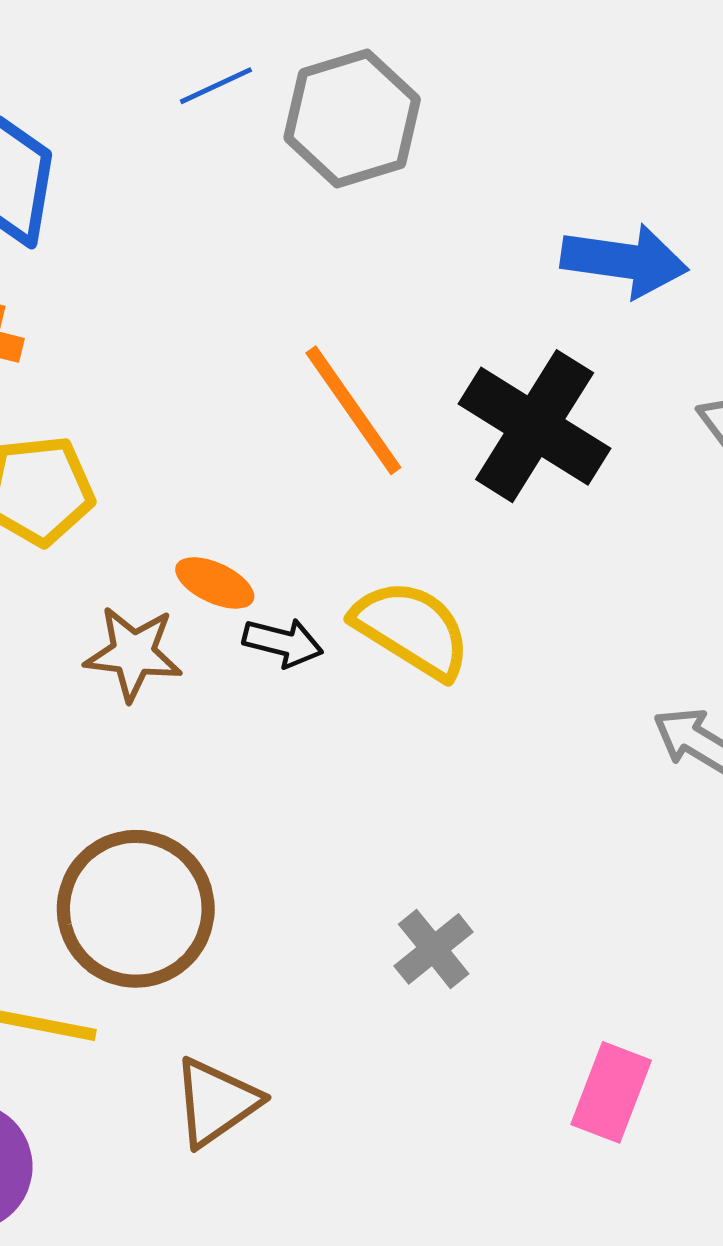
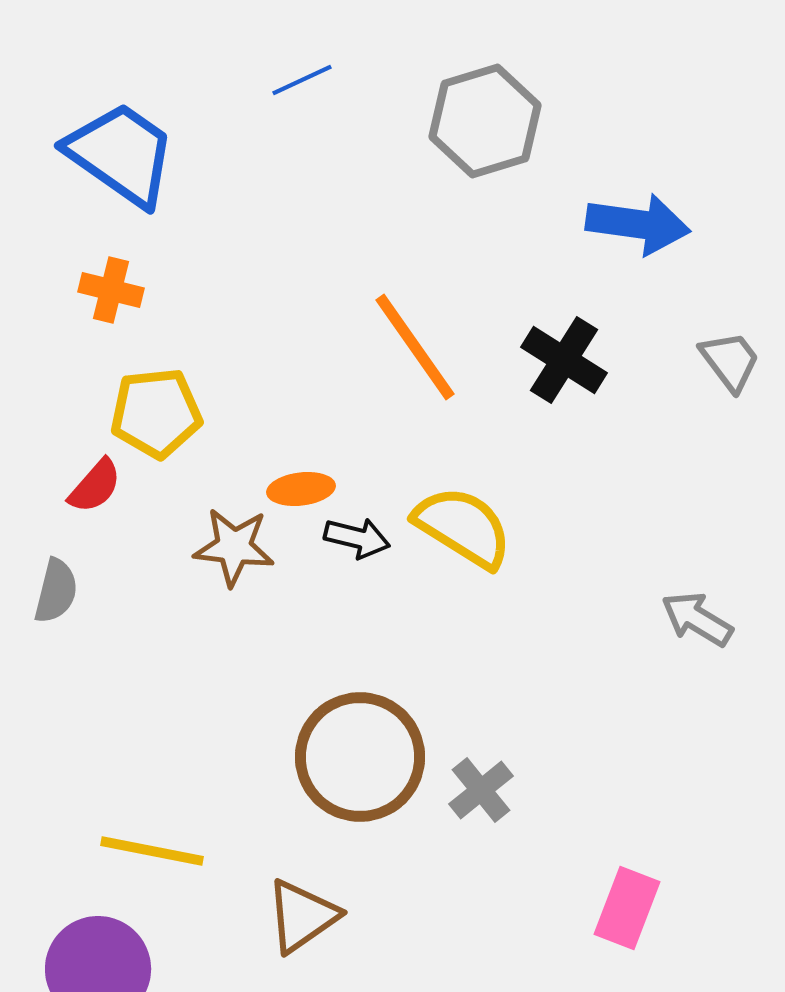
gray hexagon: (352, 119) -> (485, 121), moved
black cross: (535, 426) -> (564, 360), size x0.7
orange ellipse: (215, 583) -> (301, 489), turned -32
brown circle: (136, 909) -> (360, 757), moved

